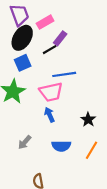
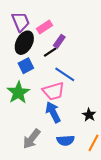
blue line: (64, 74) -> (65, 74), turned 45
blue arrow: (49, 115) -> (53, 112), size x1.5
gray arrow: (25, 142) -> (32, 139), size x1.5

